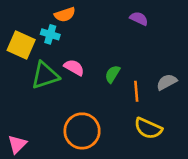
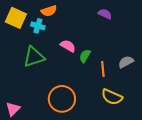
yellow square: (21, 45) -> (16, 18), moved
pink semicircle: (74, 67) -> (68, 46), moved

